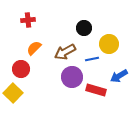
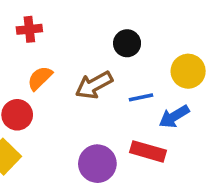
yellow circle: (109, 44) -> (188, 71), moved
blue arrow: (119, 76) -> (174, 117), moved
purple circle: (72, 77) -> (97, 164), moved

